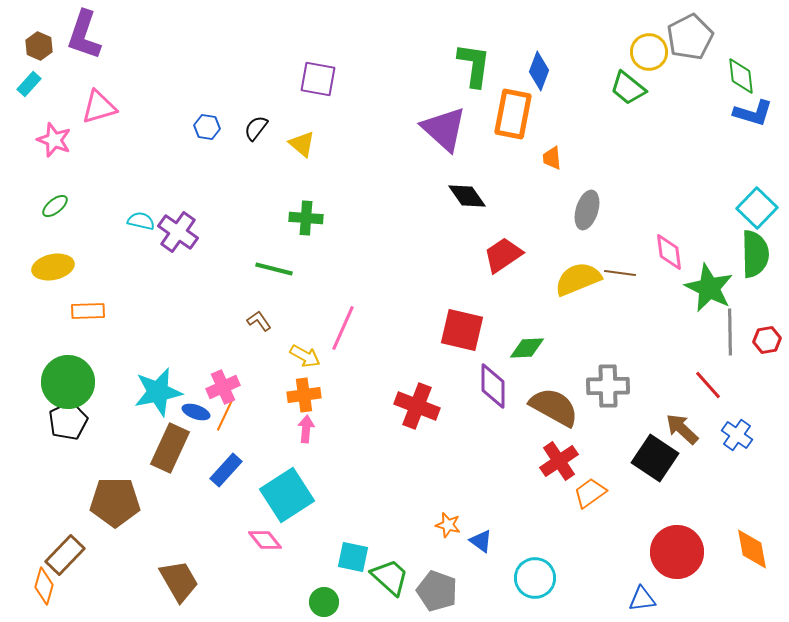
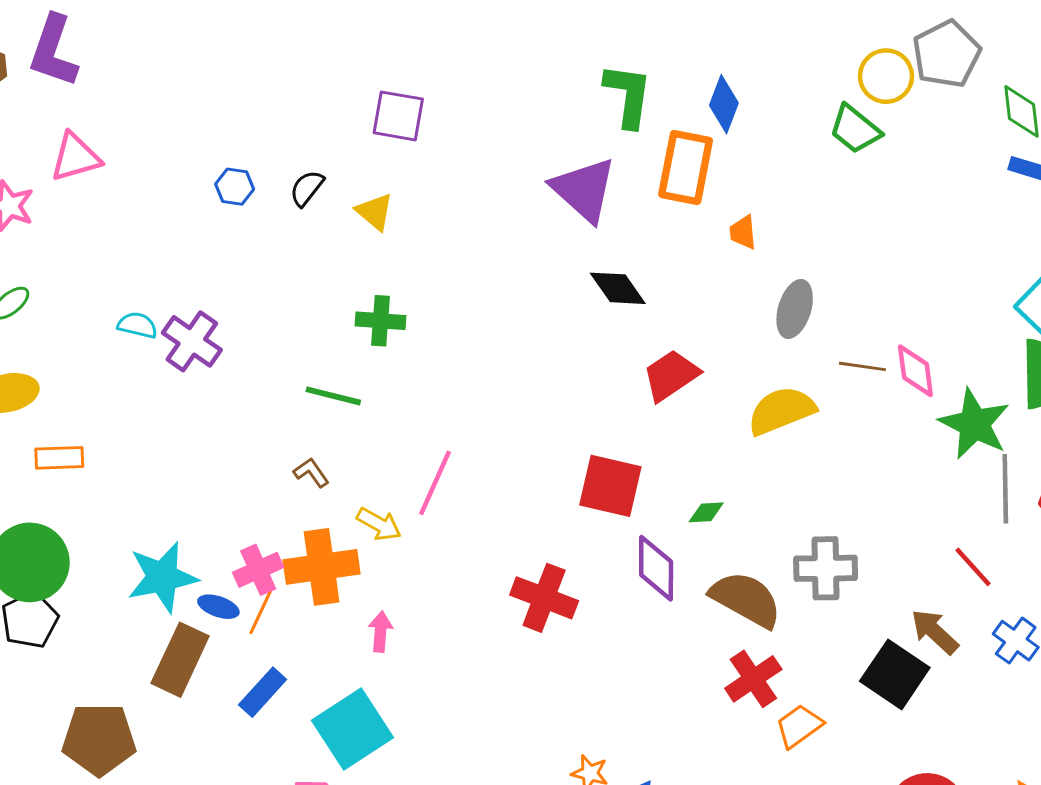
brown line: (620, 273) -> (862, 366), moved
green diamond: (527, 348) -> (706, 512), size x0.7
orange cross: (304, 395) -> (322, 567), moved, size x1.5

